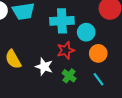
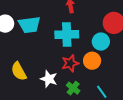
cyan circle: (86, 32) -> (101, 42), moved
orange circle: (98, 53) -> (92, 61), moved

